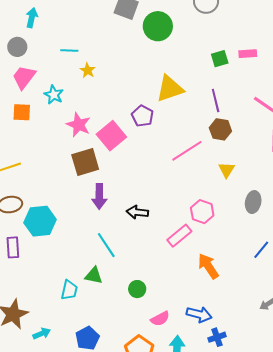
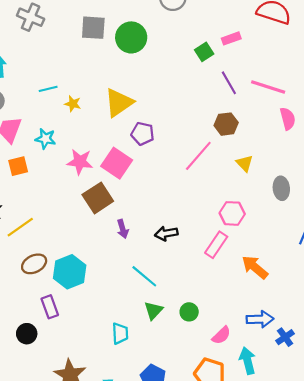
yellow triangle: (170, 89) -> (119, 103), moved
purple line: (216, 100) -> (229, 83), moved
purple arrow: (99, 196) -> (123, 229), size x0.7
green triangle: (94, 276) -> (153, 310), moved, turned -42

